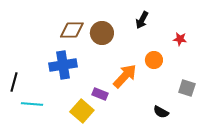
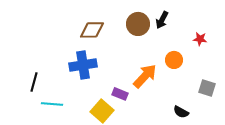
brown circle: (102, 33) -> (138, 24), moved

